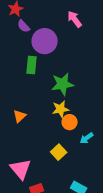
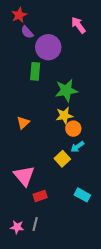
cyan arrow: (87, 138) -> (77, 147), moved

